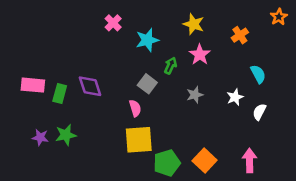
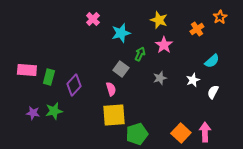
orange star: (279, 17) -> (220, 17), moved
cyan semicircle: (258, 74) -> (212, 61), turned 77
purple diamond: (90, 86) -> (74, 85), moved, turned 60
orange square: (205, 161) -> (181, 133), moved

